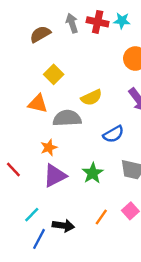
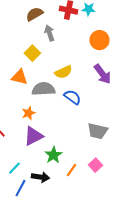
gray arrow: (72, 23) -> (49, 33), moved
brown semicircle: (40, 34) -> (34, 14), moved
blue semicircle: (113, 134) -> (72, 97), moved, turned -114
green star: (93, 173) -> (53, 155), moved

